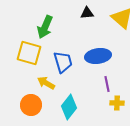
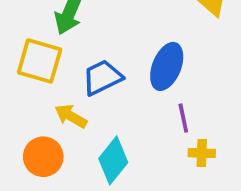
blue ellipse: (98, 56) -> (167, 66), turned -60
blue trapezoid: (63, 62) -> (102, 78), turned -100

